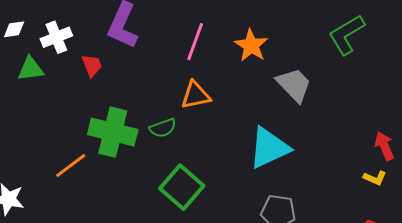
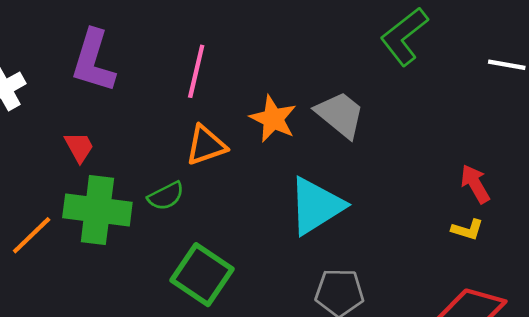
orange star: (251, 45) -> (273, 119), moved
red trapezoid: (92, 65) -> (79, 147), moved
orange line: (71, 165) -> (32, 235), moved

